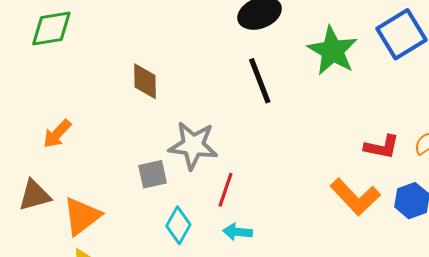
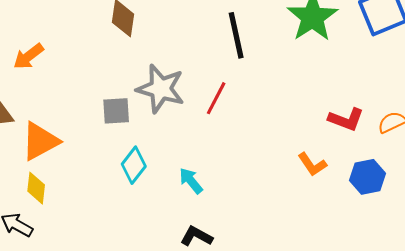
red line: (226, 190) -> (216, 98), moved
orange L-shape: (355, 197) -> (312, 164), size x0.6
cyan arrow: (237, 232) -> (191, 181), turned 36

